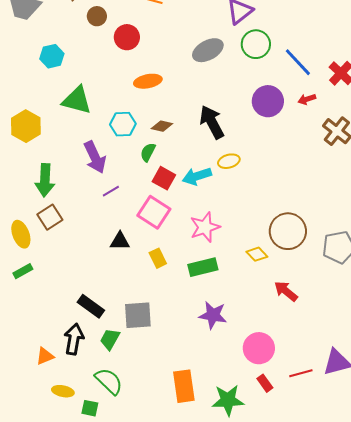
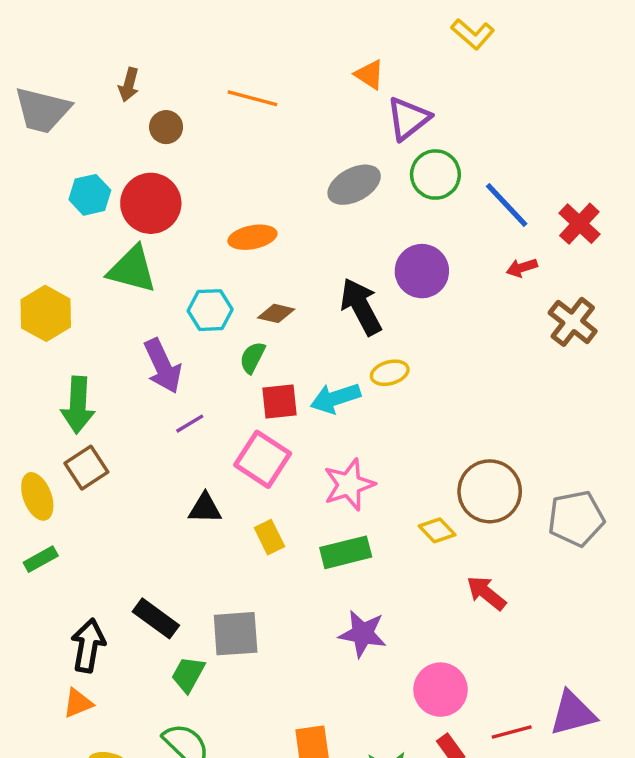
red circle: (127, 37) -> (151, 203), moved, size x1.4
purple circle: (268, 101) -> (422, 271), moved
red square: (164, 178) -> (280, 402), turned -35
black arrow: (74, 339) -> (88, 646), moved

